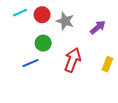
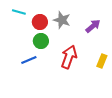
cyan line: (20, 13) -> (19, 12), turned 40
red circle: (42, 15) -> (40, 22), moved

